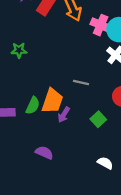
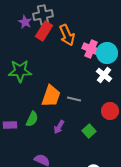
green star: (19, 50) -> (20, 71), size x1.6
orange trapezoid: (52, 101) -> (51, 96), moved

